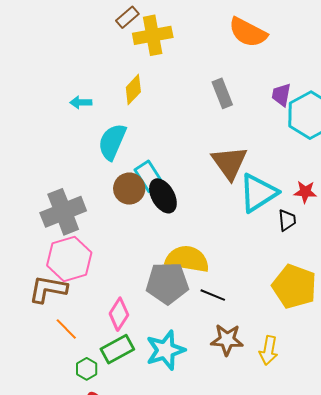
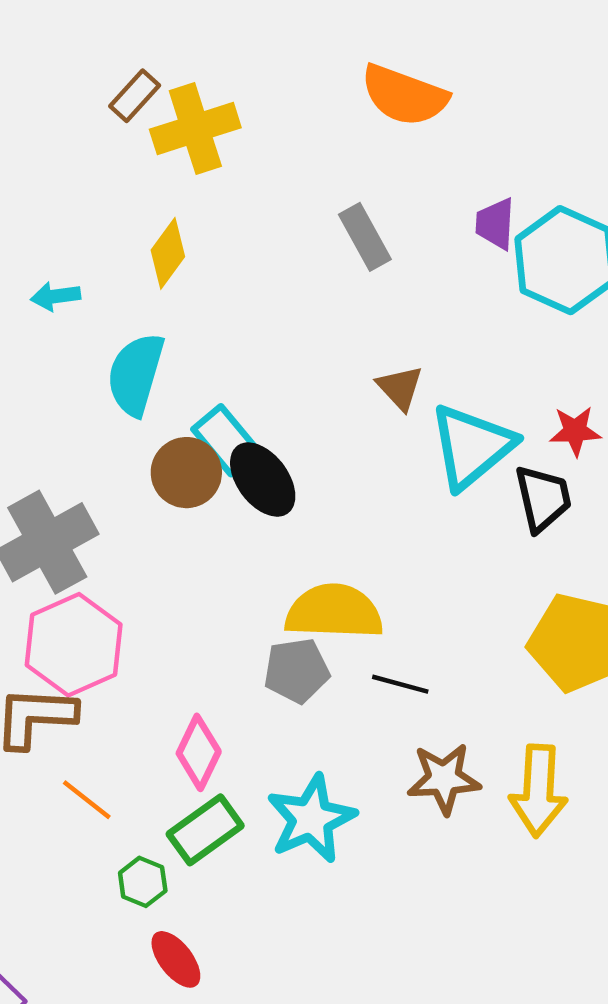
brown triangle: (229, 163) -> (400, 388), size x0.6
black trapezoid: (287, 220) -> (543, 498), size x1.4
gray pentagon: (167, 283) -> (297, 671), size x0.7
yellow arrow: (269, 350) -> (538, 791), size x1.4

